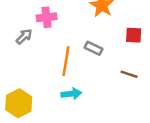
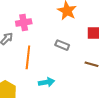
orange line: (66, 61) -> (28, 57), moved

